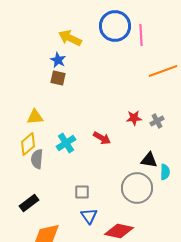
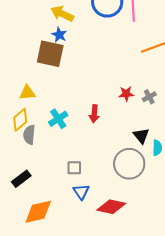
blue star: (58, 60) -> (59, 35), moved
brown square: (58, 78) -> (50, 54), size x1.8
red arrow: (102, 138) -> (94, 114), turned 66
black triangle: (149, 160) -> (141, 136), turned 42

